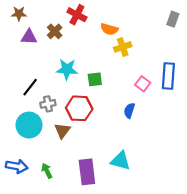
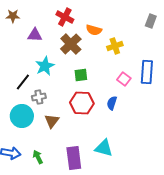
brown cross: (55, 31) -> (71, 44), moved, size x1.5
purple triangle: (29, 37) -> (35, 35), moved
yellow cross: (123, 47) -> (115, 46), moved
cyan star: (67, 69) -> (45, 66), moved, turned -30
red hexagon: (79, 108) -> (82, 103), moved

